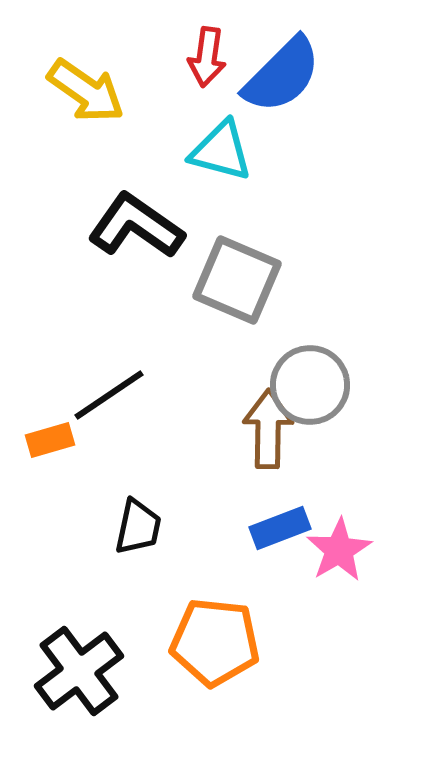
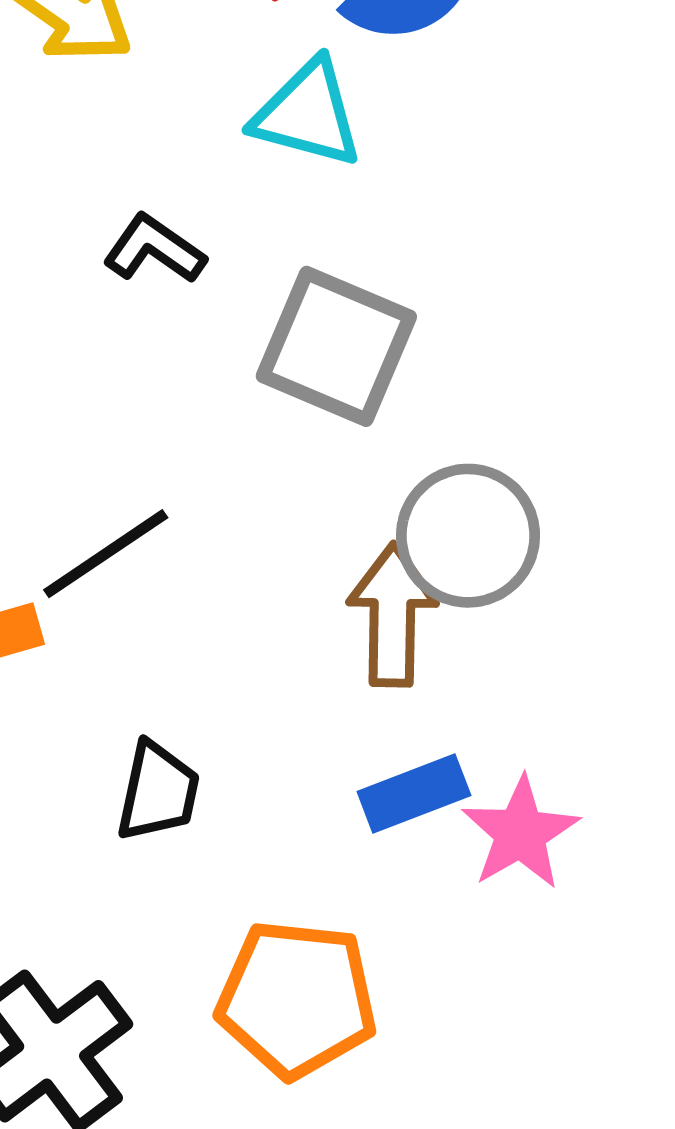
black L-shape: (136, 226) -> (154, 249), size x0.6

